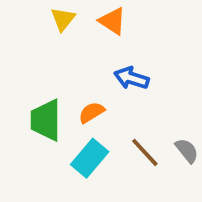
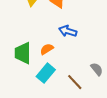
brown line: (145, 152) -> (75, 82), moved

